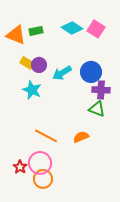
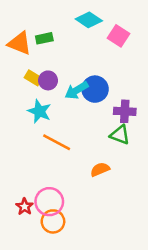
cyan diamond: (72, 28) -> (89, 20), moved
blue circle: (91, 72) -> (95, 89), moved
orange line: (46, 136) -> (57, 142), moved

